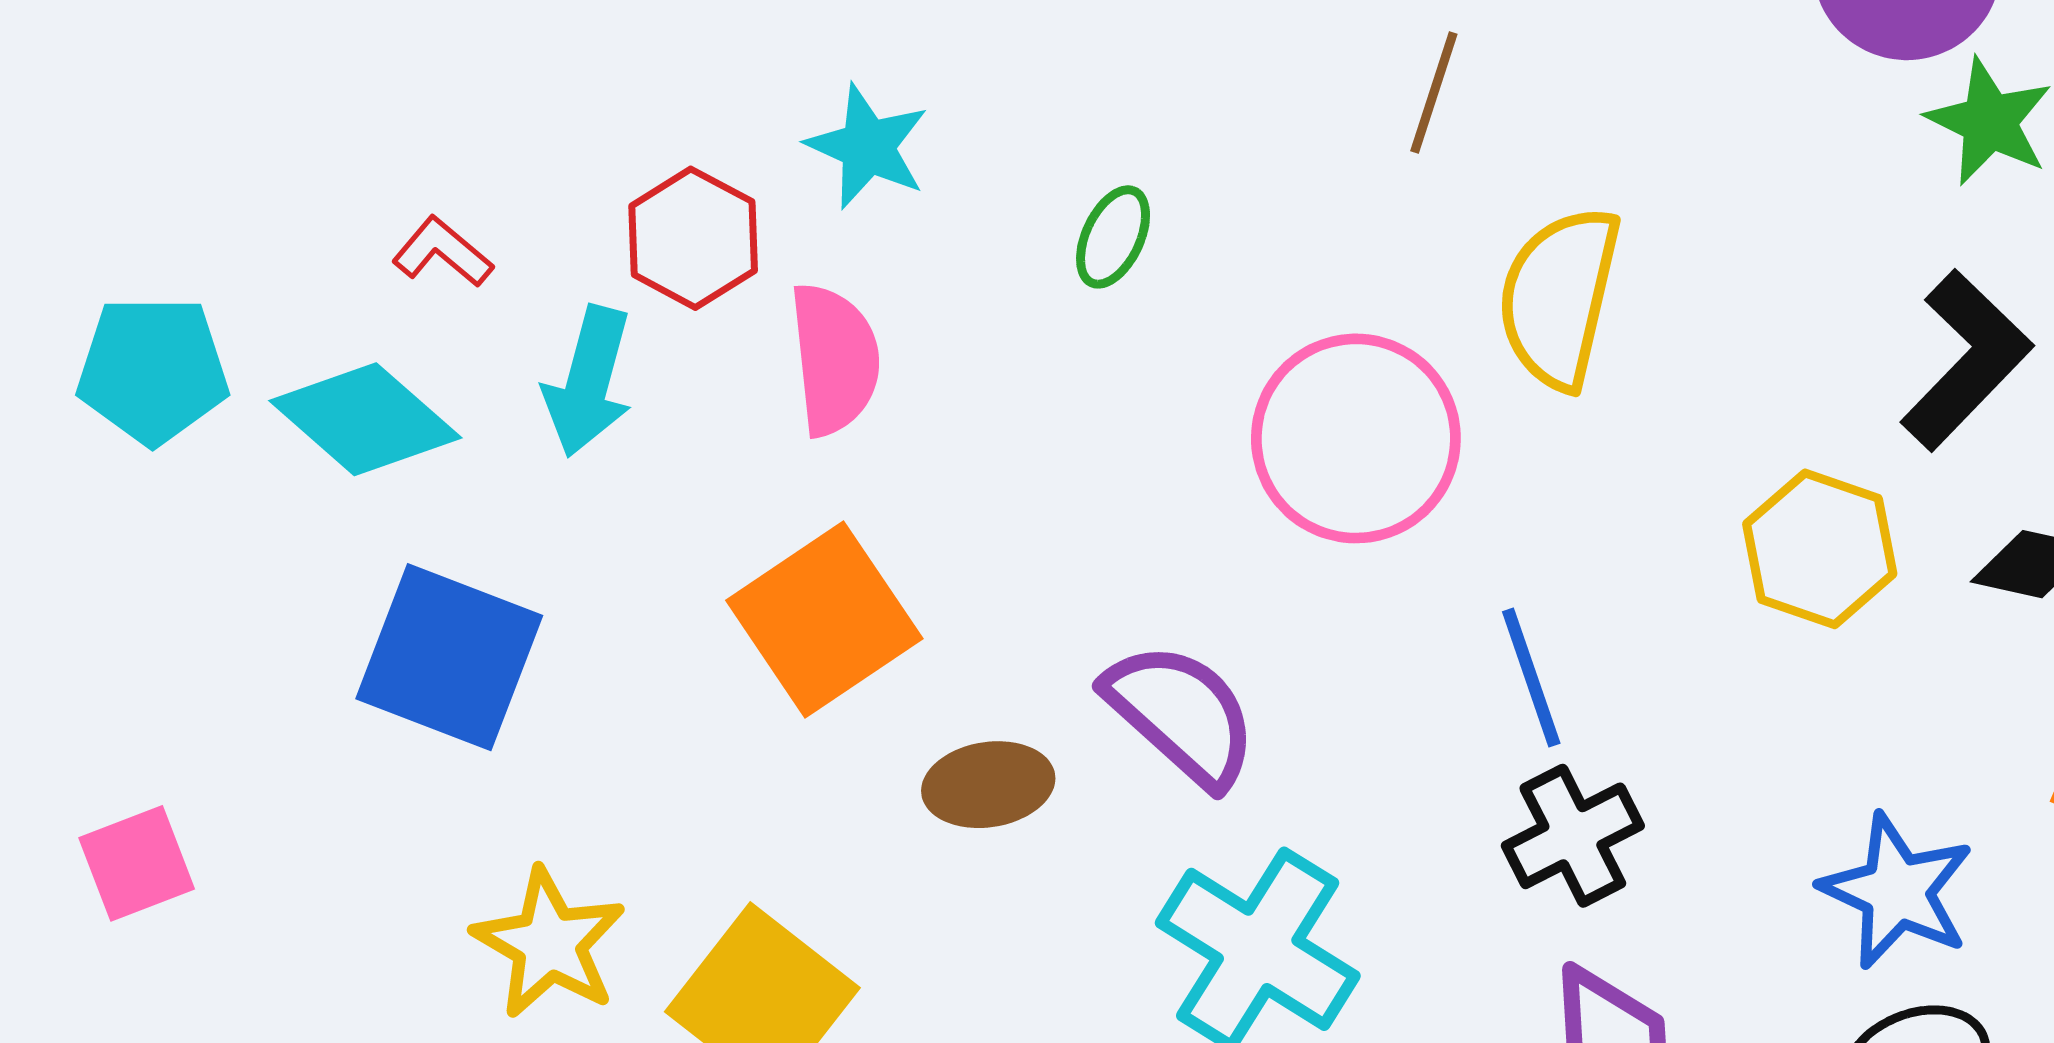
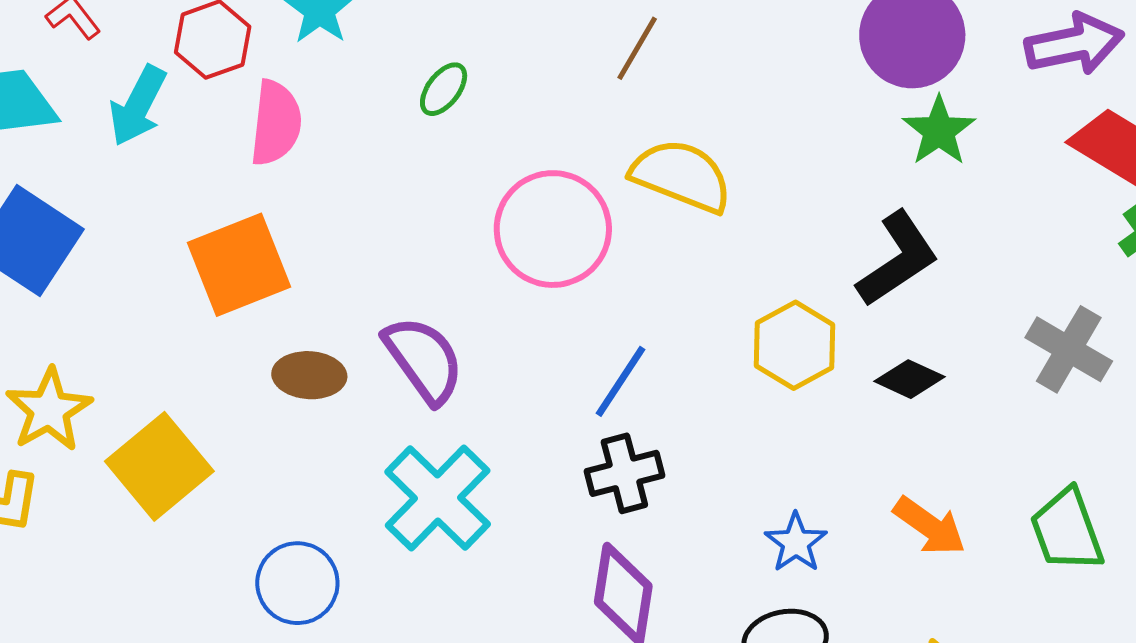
yellow semicircle: (1559, 297) -> (681, 176), turned 86
blue line: (1531, 677) -> (621, 381), turned 40
blue star: (1897, 891) -> (796, 543), size x0.7

